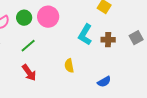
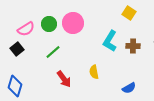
red arrow: (29, 73) -> (64, 79), moved

